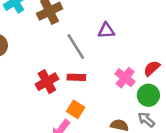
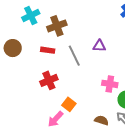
red rectangle: (76, 77) -> (48, 50), moved
pink cross: (125, 78) -> (110, 84), turned -35

